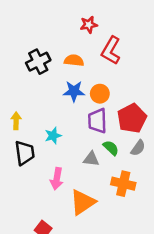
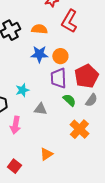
gray triangle: (91, 159) -> (40, 109), moved
pink arrow: (57, 179) -> (15, 125), moved
orange cross: (123, 184) -> (79, 129), turned 30
orange triangle: (83, 202) -> (46, 154), moved, size x0.6

